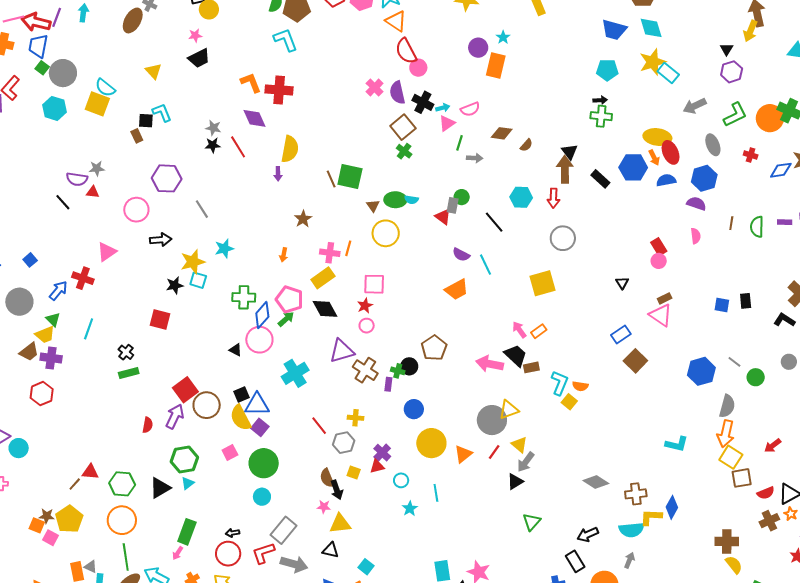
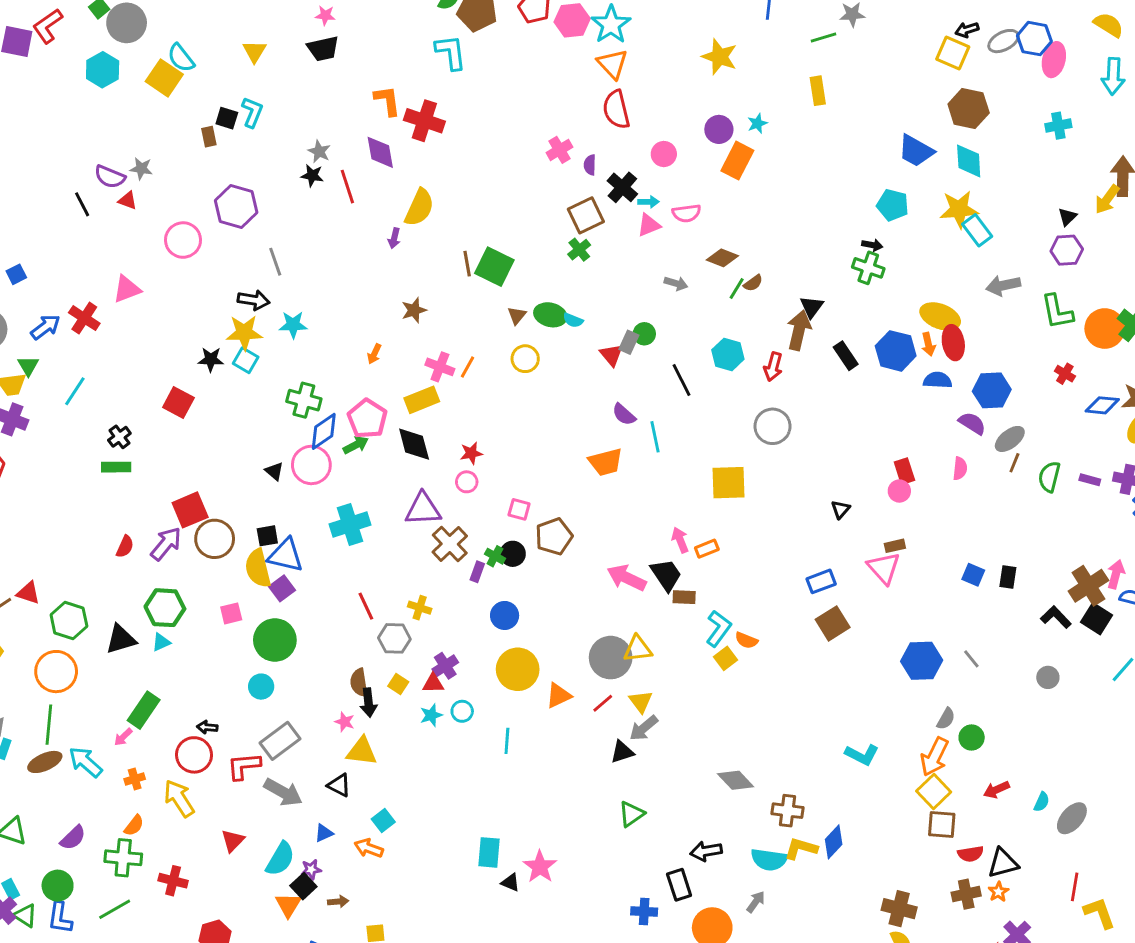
pink circle: (418, 68) -> (664, 154), moved
purple semicircle: (397, 93) -> (590, 165), size x0.6
cyan L-shape: (162, 112) -> (252, 112), turned 30
green L-shape: (735, 115) -> (1057, 312), turned 92
green line: (459, 143) -> (737, 289), moved
gray ellipse: (713, 145) -> (1010, 439), moved, turned 60
yellow circle: (386, 233) -> (525, 359), size x0.7
black arrow: (161, 240) -> (254, 300), moved
pink square: (374, 284) -> (519, 509), moved, size x0.7
green circle: (756, 377) -> (972, 738), moved
gray semicircle: (727, 406) -> (946, 719), size x0.7
cyan star: (410, 509) -> (431, 715), moved

